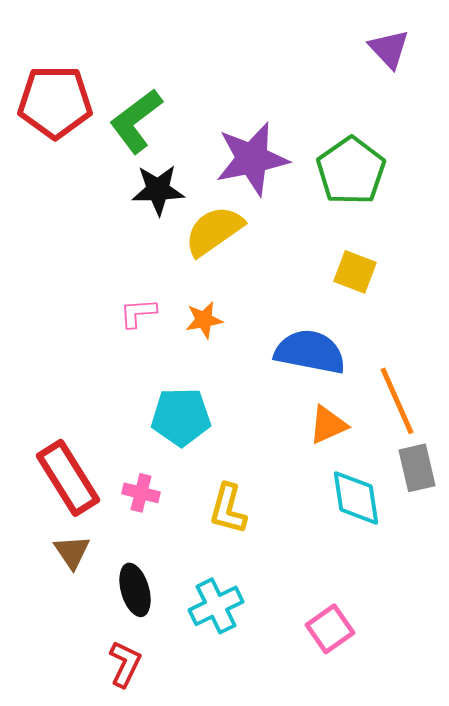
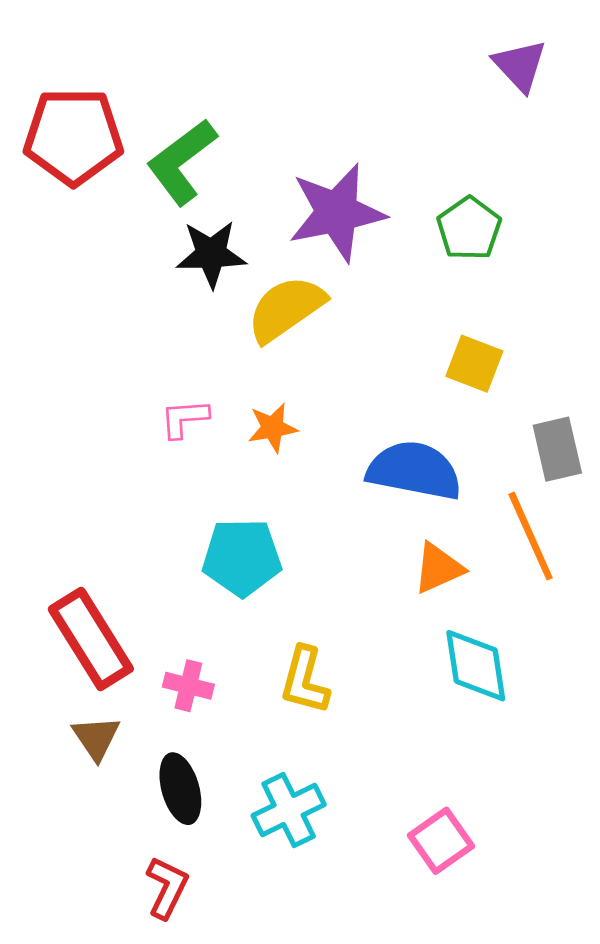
green pentagon: (351, 171) -> (469, 229), size x0.7
gray rectangle: (417, 468) -> (557, 449), moved
pink cross: (141, 493) -> (188, 686), moved

